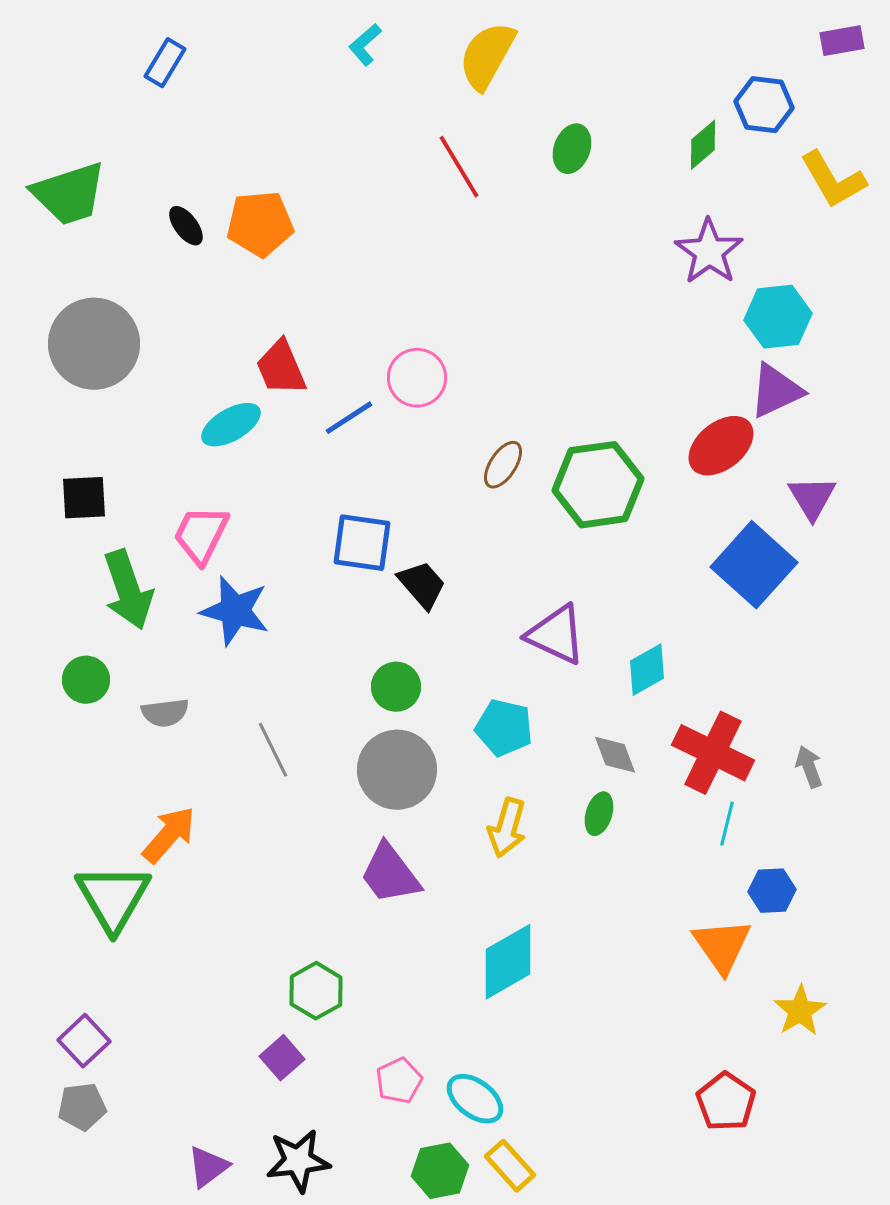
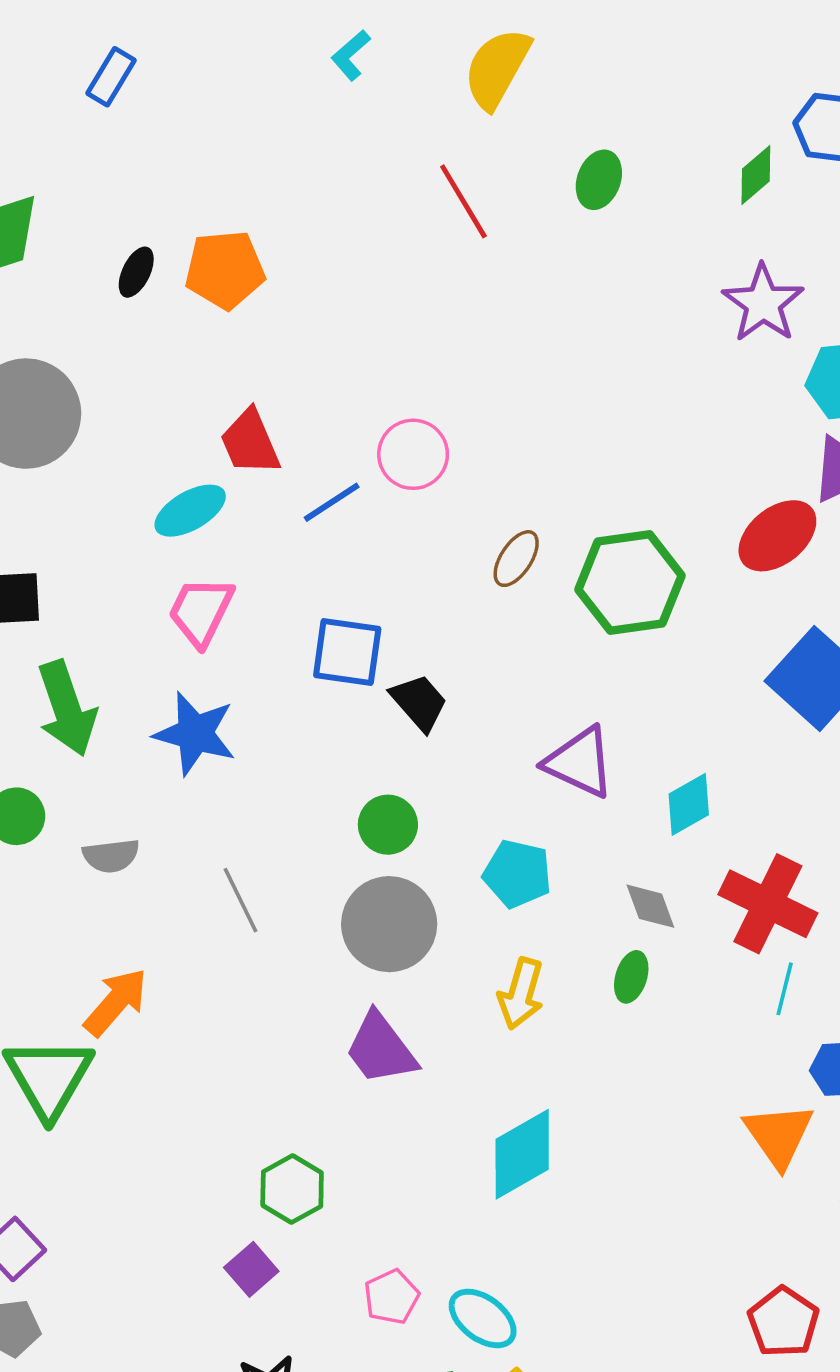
black ellipse: (186, 226) -> (136, 272), turned 63
pink trapezoid: (201, 535) -> (201, 611), moved

